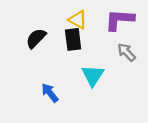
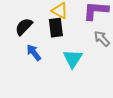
blue arrow: (50, 93) -> (34, 53), moved

